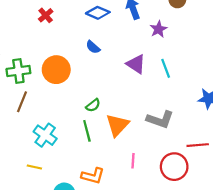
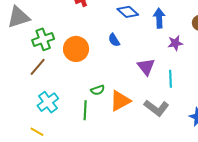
green cross: (18, 71) -> (43, 39), turned -30
gray L-shape: (160, 120) -> (156, 108), moved
orange triangle: (117, 125) -> (120, 101), moved
yellow line: (34, 167) -> (37, 132), moved

